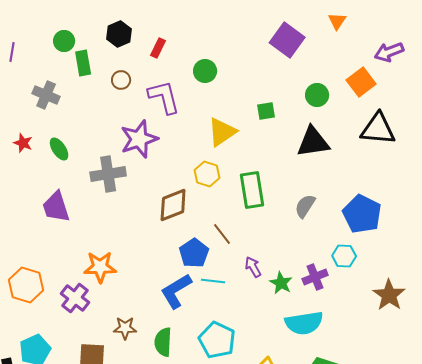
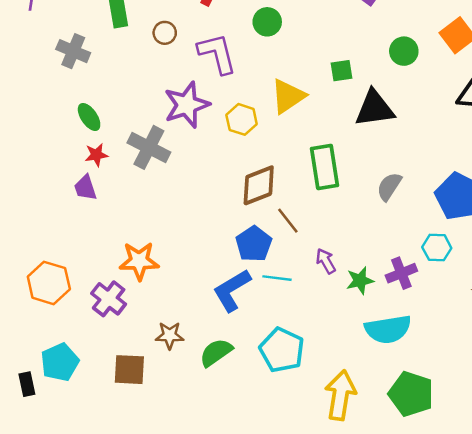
black triangle: (313, 142) -> (375, 108), moved
red star: (23, 143) -> (96, 155), moved, turned -30
gray cross: (108, 174) -> (149, 147), turned 36
yellow hexagon: (207, 174) -> (242, 119), moved
brown diamond: (173, 205) -> (259, 185), moved
purple trapezoid: (56, 207) -> (85, 188), size x0.7
green star: (281, 283) -> (360, 280), turned 30
green semicircle: (163, 342) -> (216, 352), turned 52

